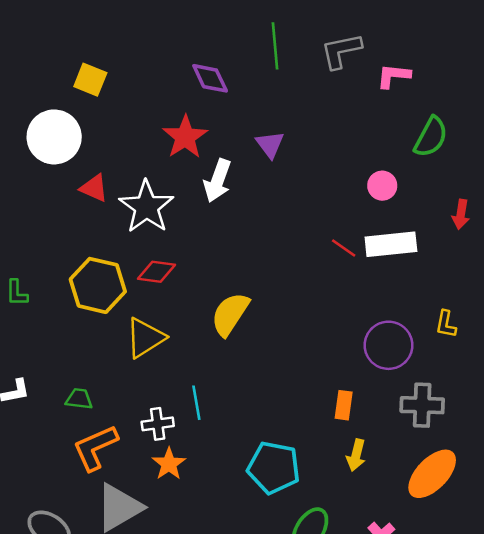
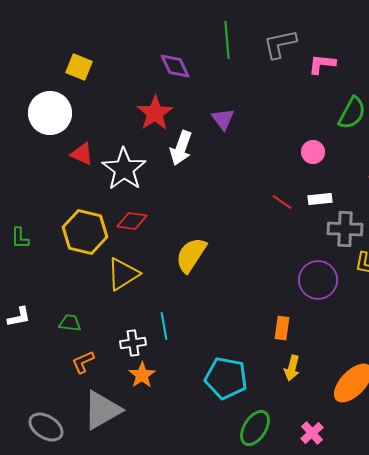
white rectangle: (391, 244) -> (320, 199), size x0.6
gray cross: (422, 405) -> (345, 229), moved
orange L-shape: (95, 448) -> (83, 362), size x0.6

